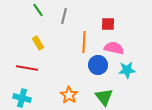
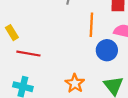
yellow rectangle: (38, 43) -> (12, 33), moved

